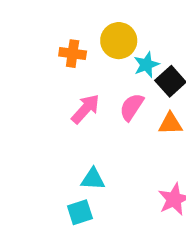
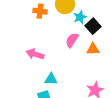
pink arrow: (85, 109) -> (35, 54), moved, turned -114

